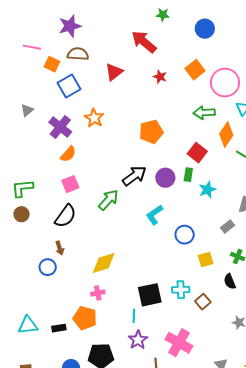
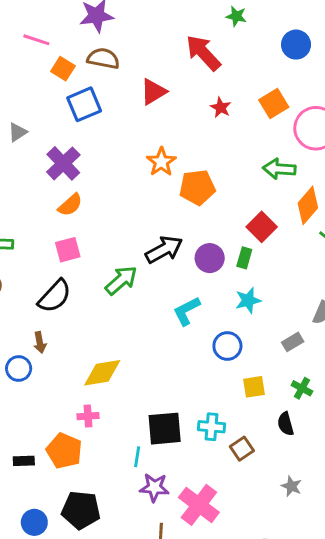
orange star: (94, 118) -> (161, 162), moved
cyan star: (207, 190) -> (248, 300), moved
purple star: (138, 340) -> (154, 487), moved, turned 30

